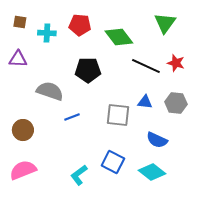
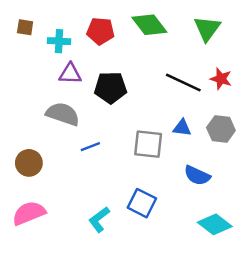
green diamond: (119, 37) -> (149, 25), moved
purple triangle: (18, 59) -> (70, 74), moved
cyan diamond: (152, 172) -> (215, 224), moved

